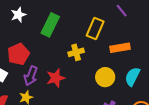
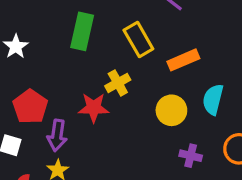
green rectangle: (50, 25) -> (82, 31), moved
yellow rectangle: (95, 28) -> (138, 40), turned -40
red star: (56, 78) -> (94, 108), moved, turned 30

